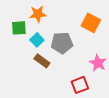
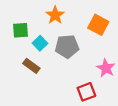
orange star: (38, 14) -> (55, 15), moved, turned -30
brown rectangle: (42, 61) -> (31, 66), moved

